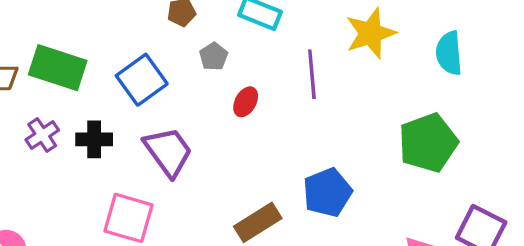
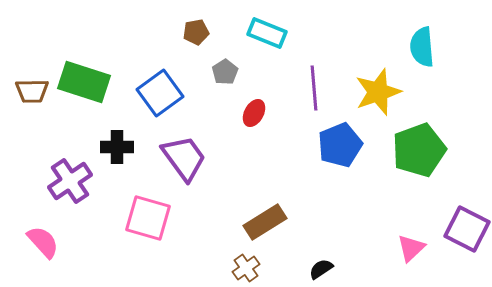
yellow star: (371, 33) -> (378, 92), moved
cyan semicircle: (449, 53) -> (422, 47), moved
purple cross: (42, 135) -> (70, 181), moved, size x1.4
blue pentagon: (327, 192) -> (340, 145), moved

